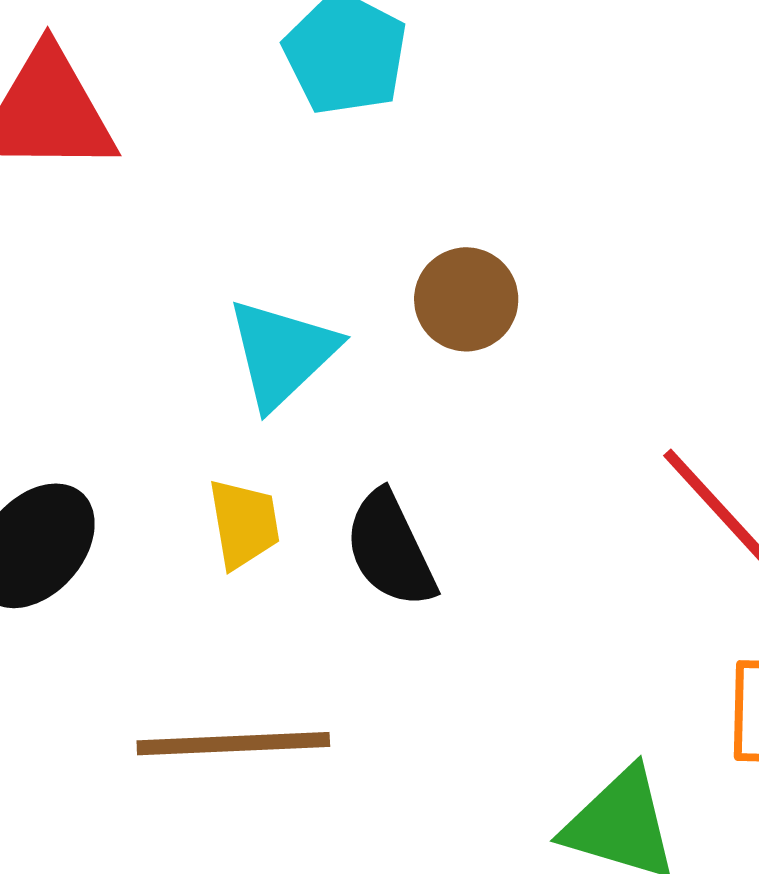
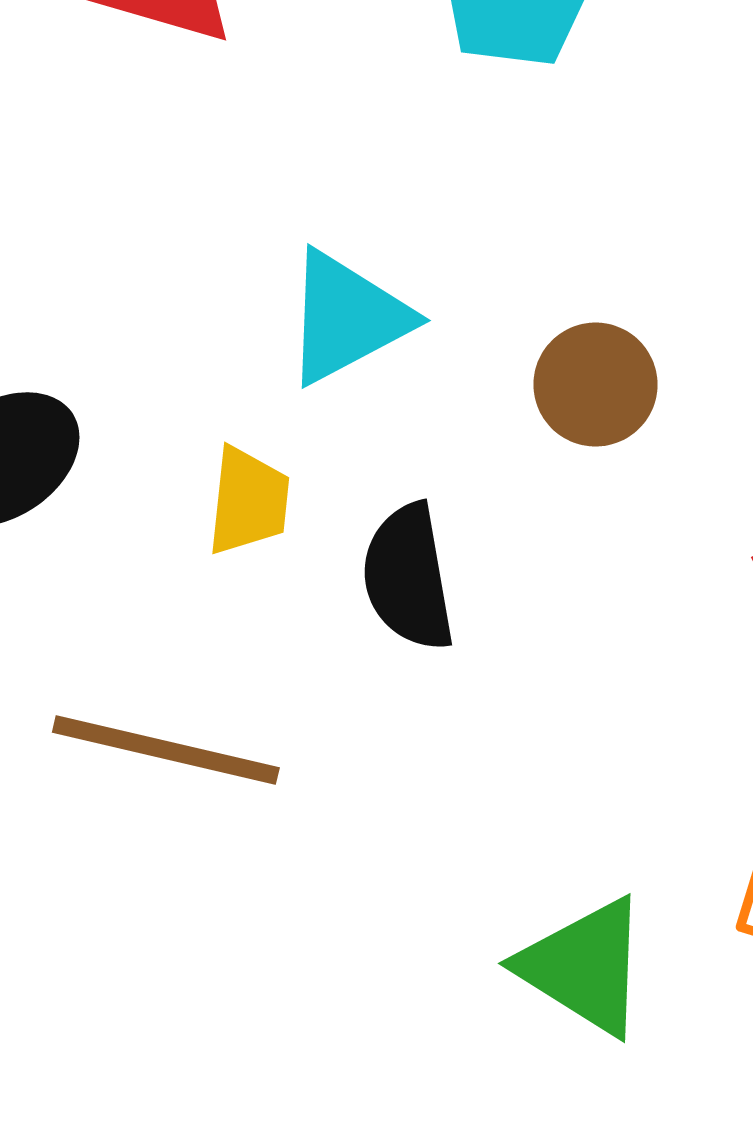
brown circle: (466, 299) -> (595, 385), moved

